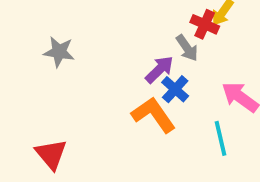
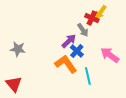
gray star: (59, 52) -> (18, 49), moved
cyan line: (220, 138) -> (88, 76), moved

